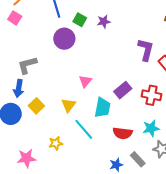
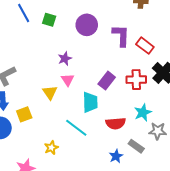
purple star: (104, 21) -> (65, 59), moved
purple circle: (64, 39) -> (87, 25), moved
yellow triangle: (68, 105) -> (50, 92), moved
yellow square: (36, 106) -> (24, 114), turned 35

